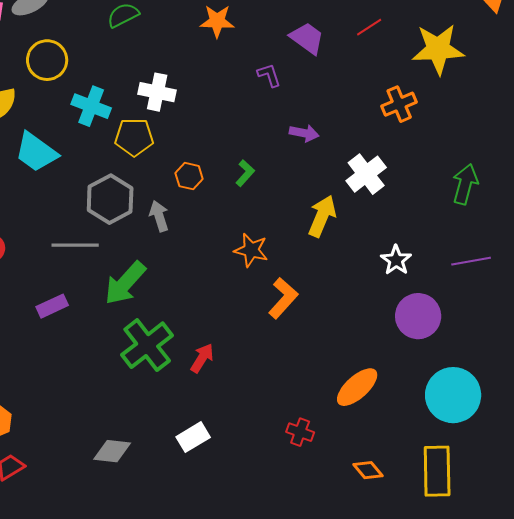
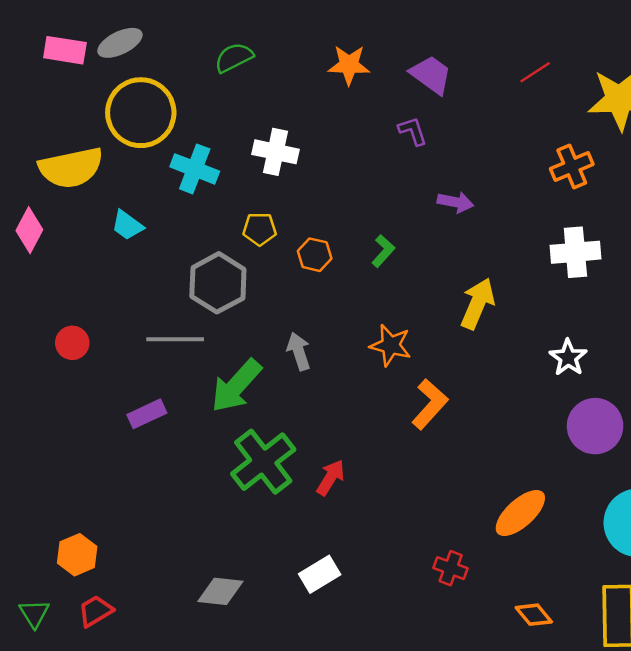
purple trapezoid: (307, 38) -> (431, 75), moved
yellow circle: (47, 60) -> (141, 113), size x1.4
yellow pentagon: (134, 137) -> (260, 229), moved, size x0.7
cyan trapezoid: (36, 152) -> (127, 225), size x0.6
white cross: (366, 174) -> (575, 252), moved, turned 33
gray arrow: (159, 216) -> (299, 351), moved

